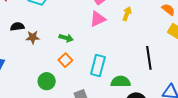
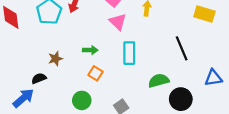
pink triangle: (98, 19) -> (118, 22), turned -36
black semicircle: (17, 27) -> (39, 78), moved
cyan rectangle: (98, 66) -> (129, 53), moved

